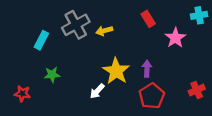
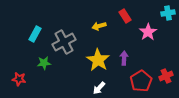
gray cross: (76, 25) -> (64, 42), moved
yellow arrow: (104, 31) -> (99, 26), moved
white arrow: (97, 91) -> (99, 88), moved
red pentagon: (152, 96) -> (141, 81), moved

